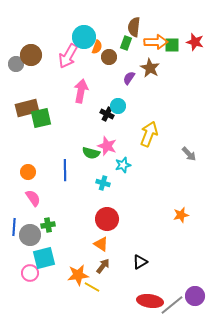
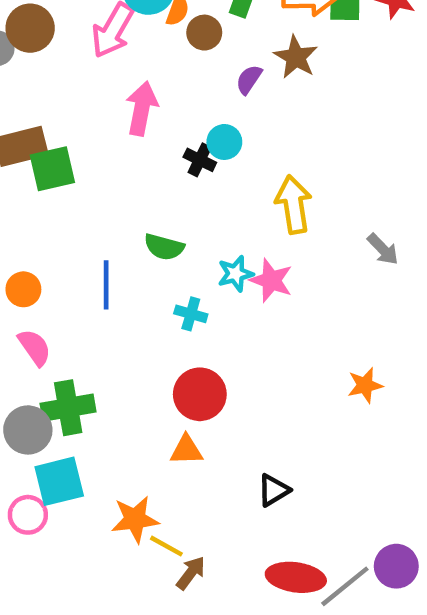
yellow arrow: (149, 134) -> (294, 204), turned -30
pink star: (107, 146) -> (271, 280), moved
green cross: (48, 225) -> (68, 408), size x1.6
orange triangle: (101, 244) -> (186, 450), turned -35
brown arrow: (103, 266) -> (191, 573), moved

